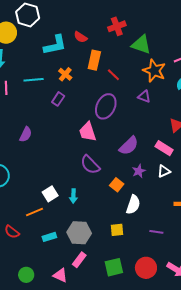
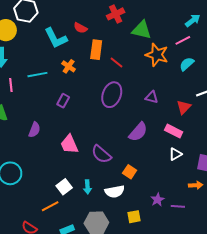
cyan L-shape: (55, 45) -> (56, 38), turned 80
purple triangle: (144, 96) -> (152, 97), moved
purple rectangle: (58, 99) -> (63, 101), moved
pink trapezoid: (88, 132) -> (69, 144), moved
purple star: (139, 171) -> (157, 200), moved
white semicircle: (133, 205) -> (115, 192), moved, turned 66
purple line: (156, 232) -> (178, 206), moved

